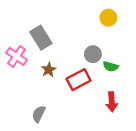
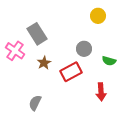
green semicircle: (111, 66) -> (109, 61), moved

